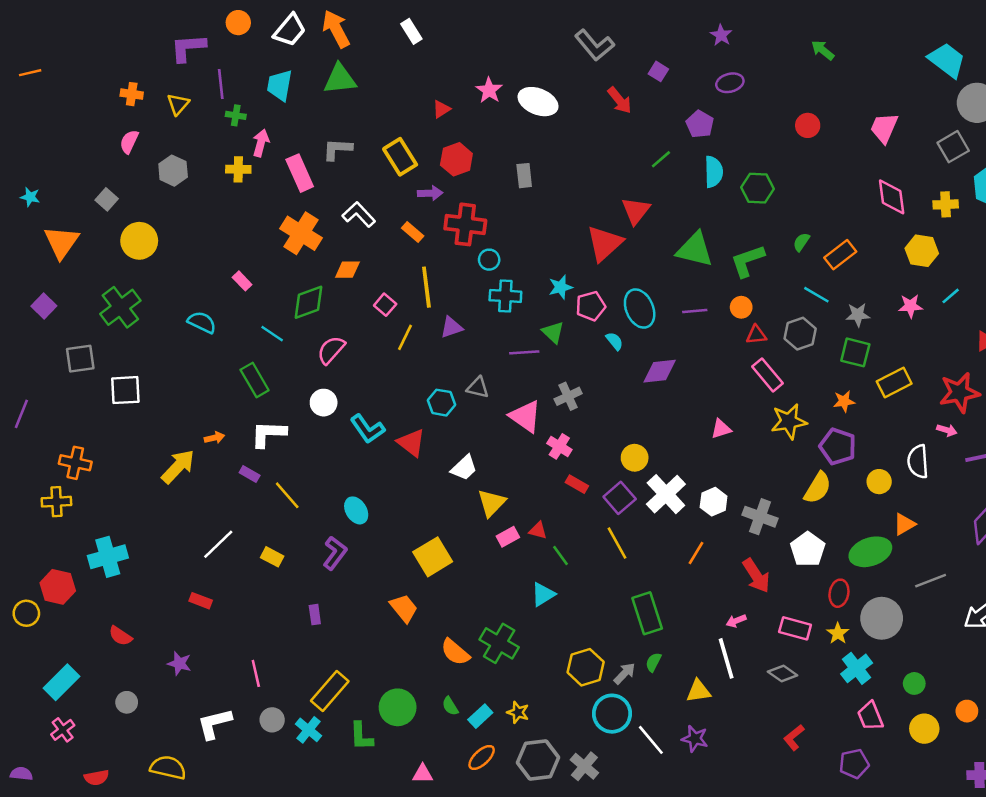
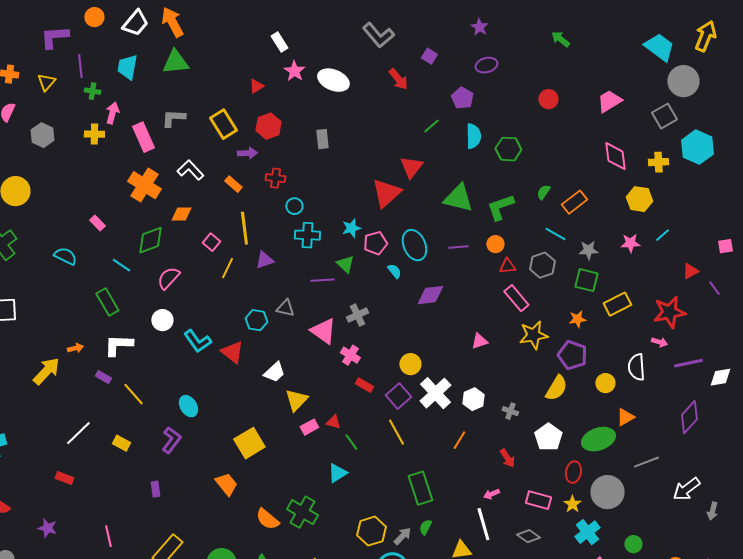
white rectangle: (411, 31) -> (279, 42), moved
pink trapezoid: (884, 128) -> (609, 101), turned 36
red cross: (465, 224) -> (275, 178), size x0.6
gray cross: (760, 517) -> (510, 411), size x0.6
red arrow: (756, 576) -> (507, 458), size x0.7

